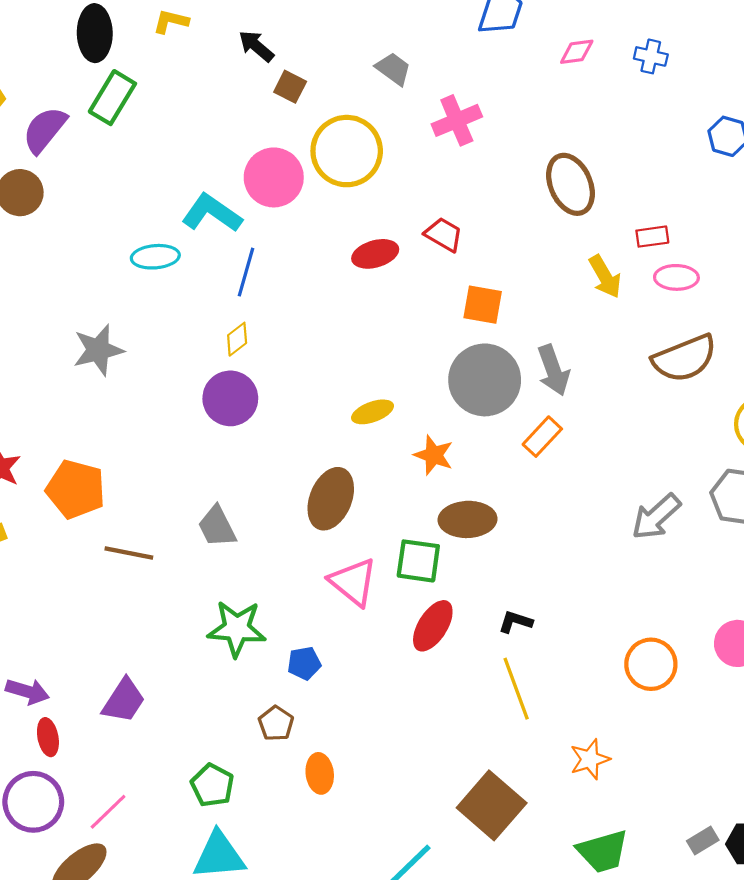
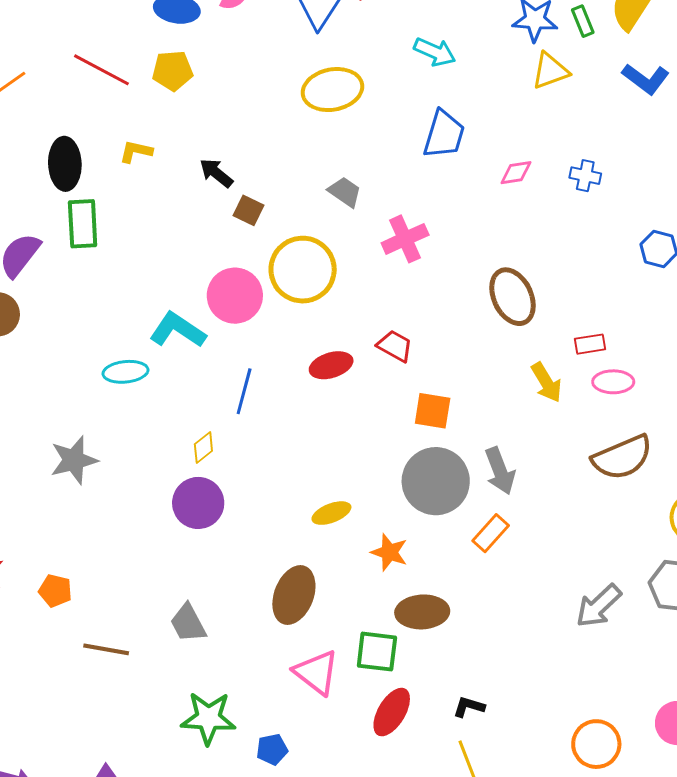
green rectangle: (112, 98) -> (83, 224), turned -33
blue line: (246, 272) -> (244, 391), moved
orange pentagon: (76, 489) -> (55, 591), size x0.6

